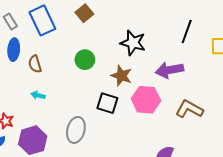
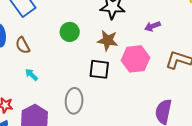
purple arrow: (169, 70) -> (152, 26), size x0.6
cyan arrow: (38, 95) -> (31, 75), turned 40

